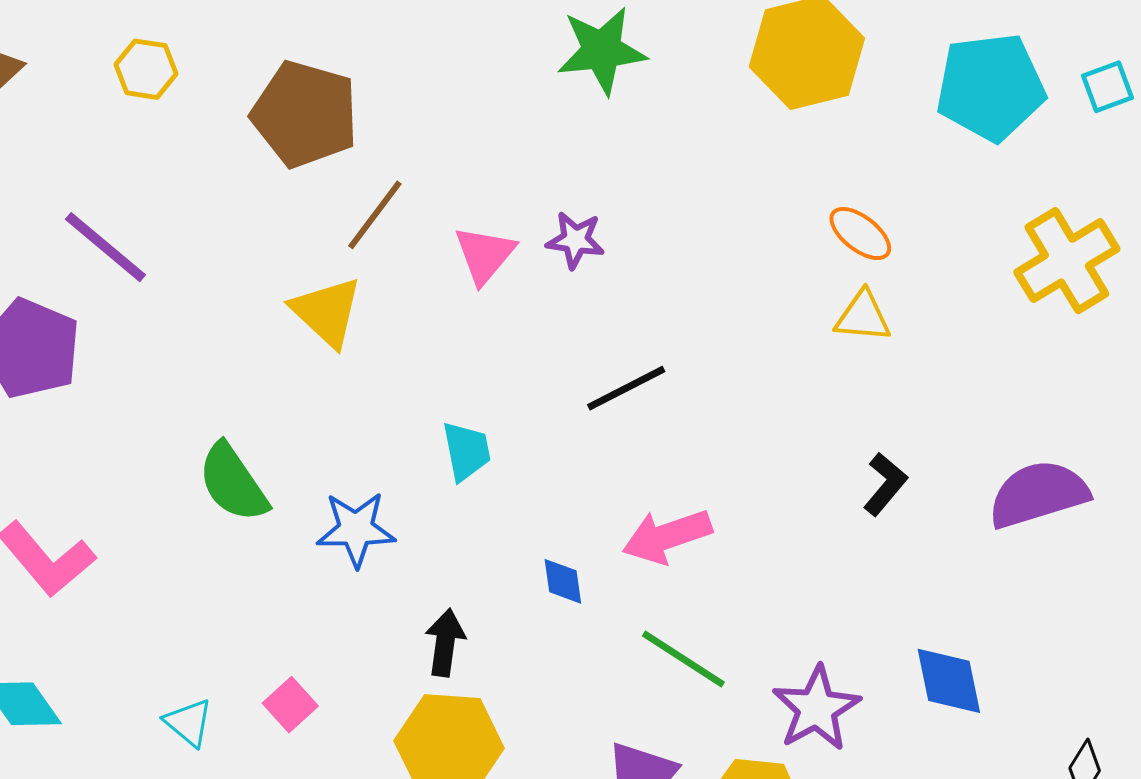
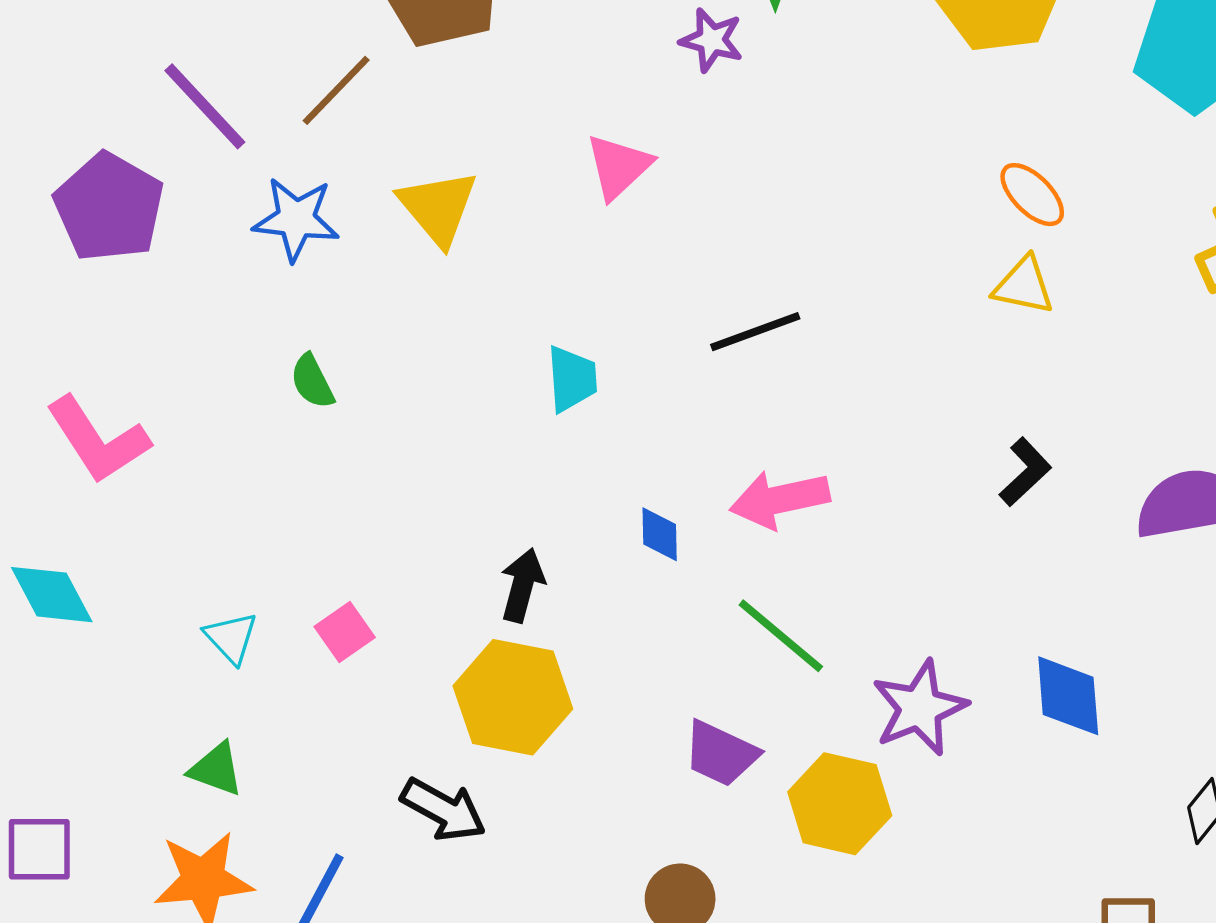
brown line: (375, 215) -> (336, 90), moved
purple star: (575, 240) -> (712, 40), moved
green semicircle: (233, 483) -> (312, 381), size x0.6
blue star: (356, 529) -> (296, 219), moved

